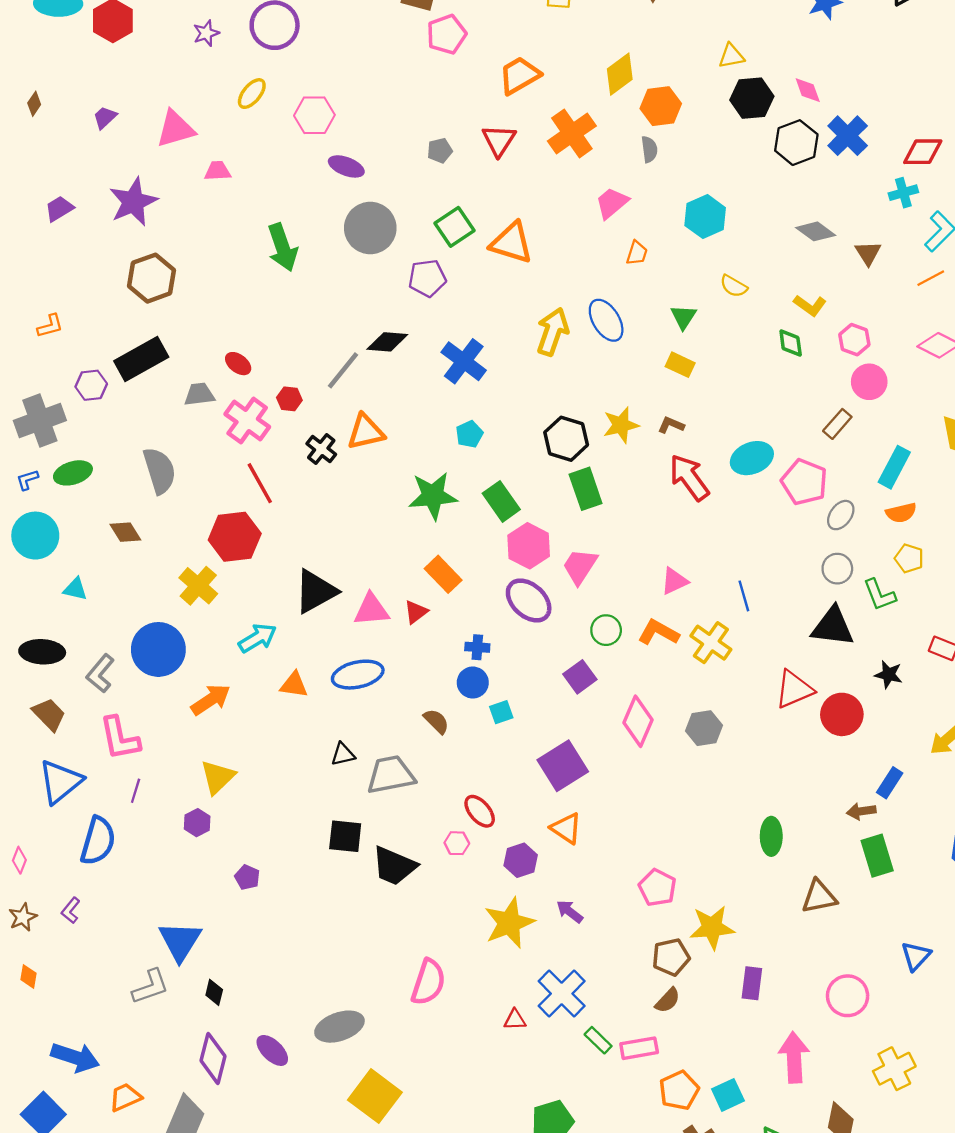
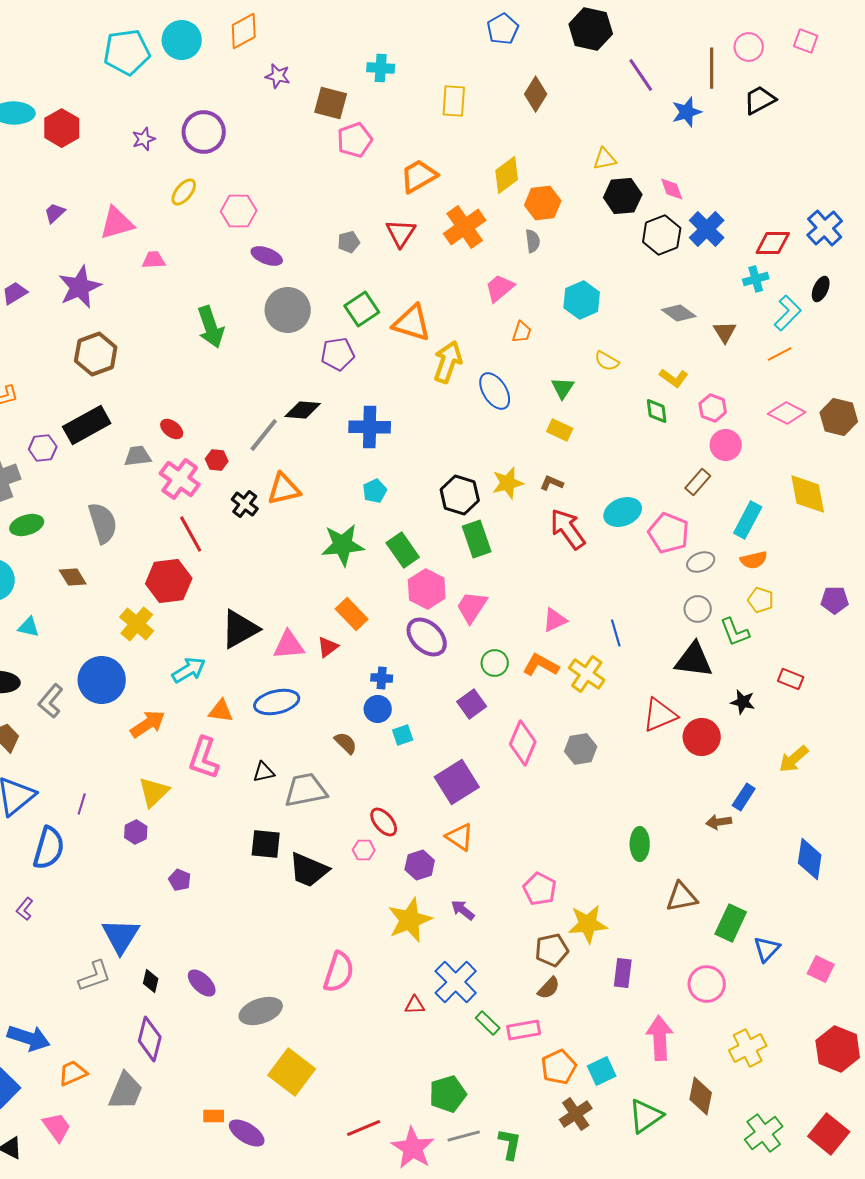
yellow arrow: (553, 332) -> (448, 362), moved
blue cross: (464, 361) -> (370, 427), turned -36
gray ellipse: (841, 515) -> (701, 562), turned 32
pink L-shape: (120, 738) -> (204, 758), moved, turned 30
green rectangle: (877, 856) -> (731, 923), moved, turned 42
purple ellipse: (272, 1050) -> (202, 983), moved

